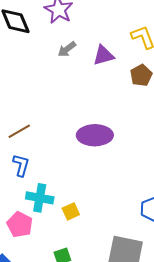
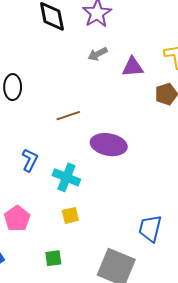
brown line: (19, 131) -> (68, 116), moved
cyan cross: (40, 198) -> (66, 177), moved

